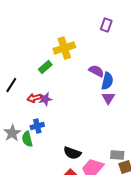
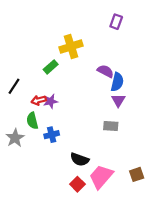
blue cross: (37, 126) -> (52, 135), moved
green semicircle: (27, 139) -> (32, 121), moved
gray rectangle: (117, 155) -> (111, 126), moved

